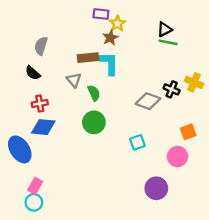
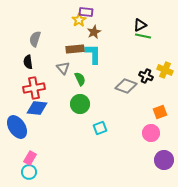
yellow star: (117, 23) -> (79, 20), moved
black semicircle: (33, 73) -> (28, 62), turned 40
red cross: (40, 104) -> (34, 88), size x1.5
cyan square: (137, 142) -> (100, 128), moved
purple circle: (156, 188) -> (164, 160), moved

